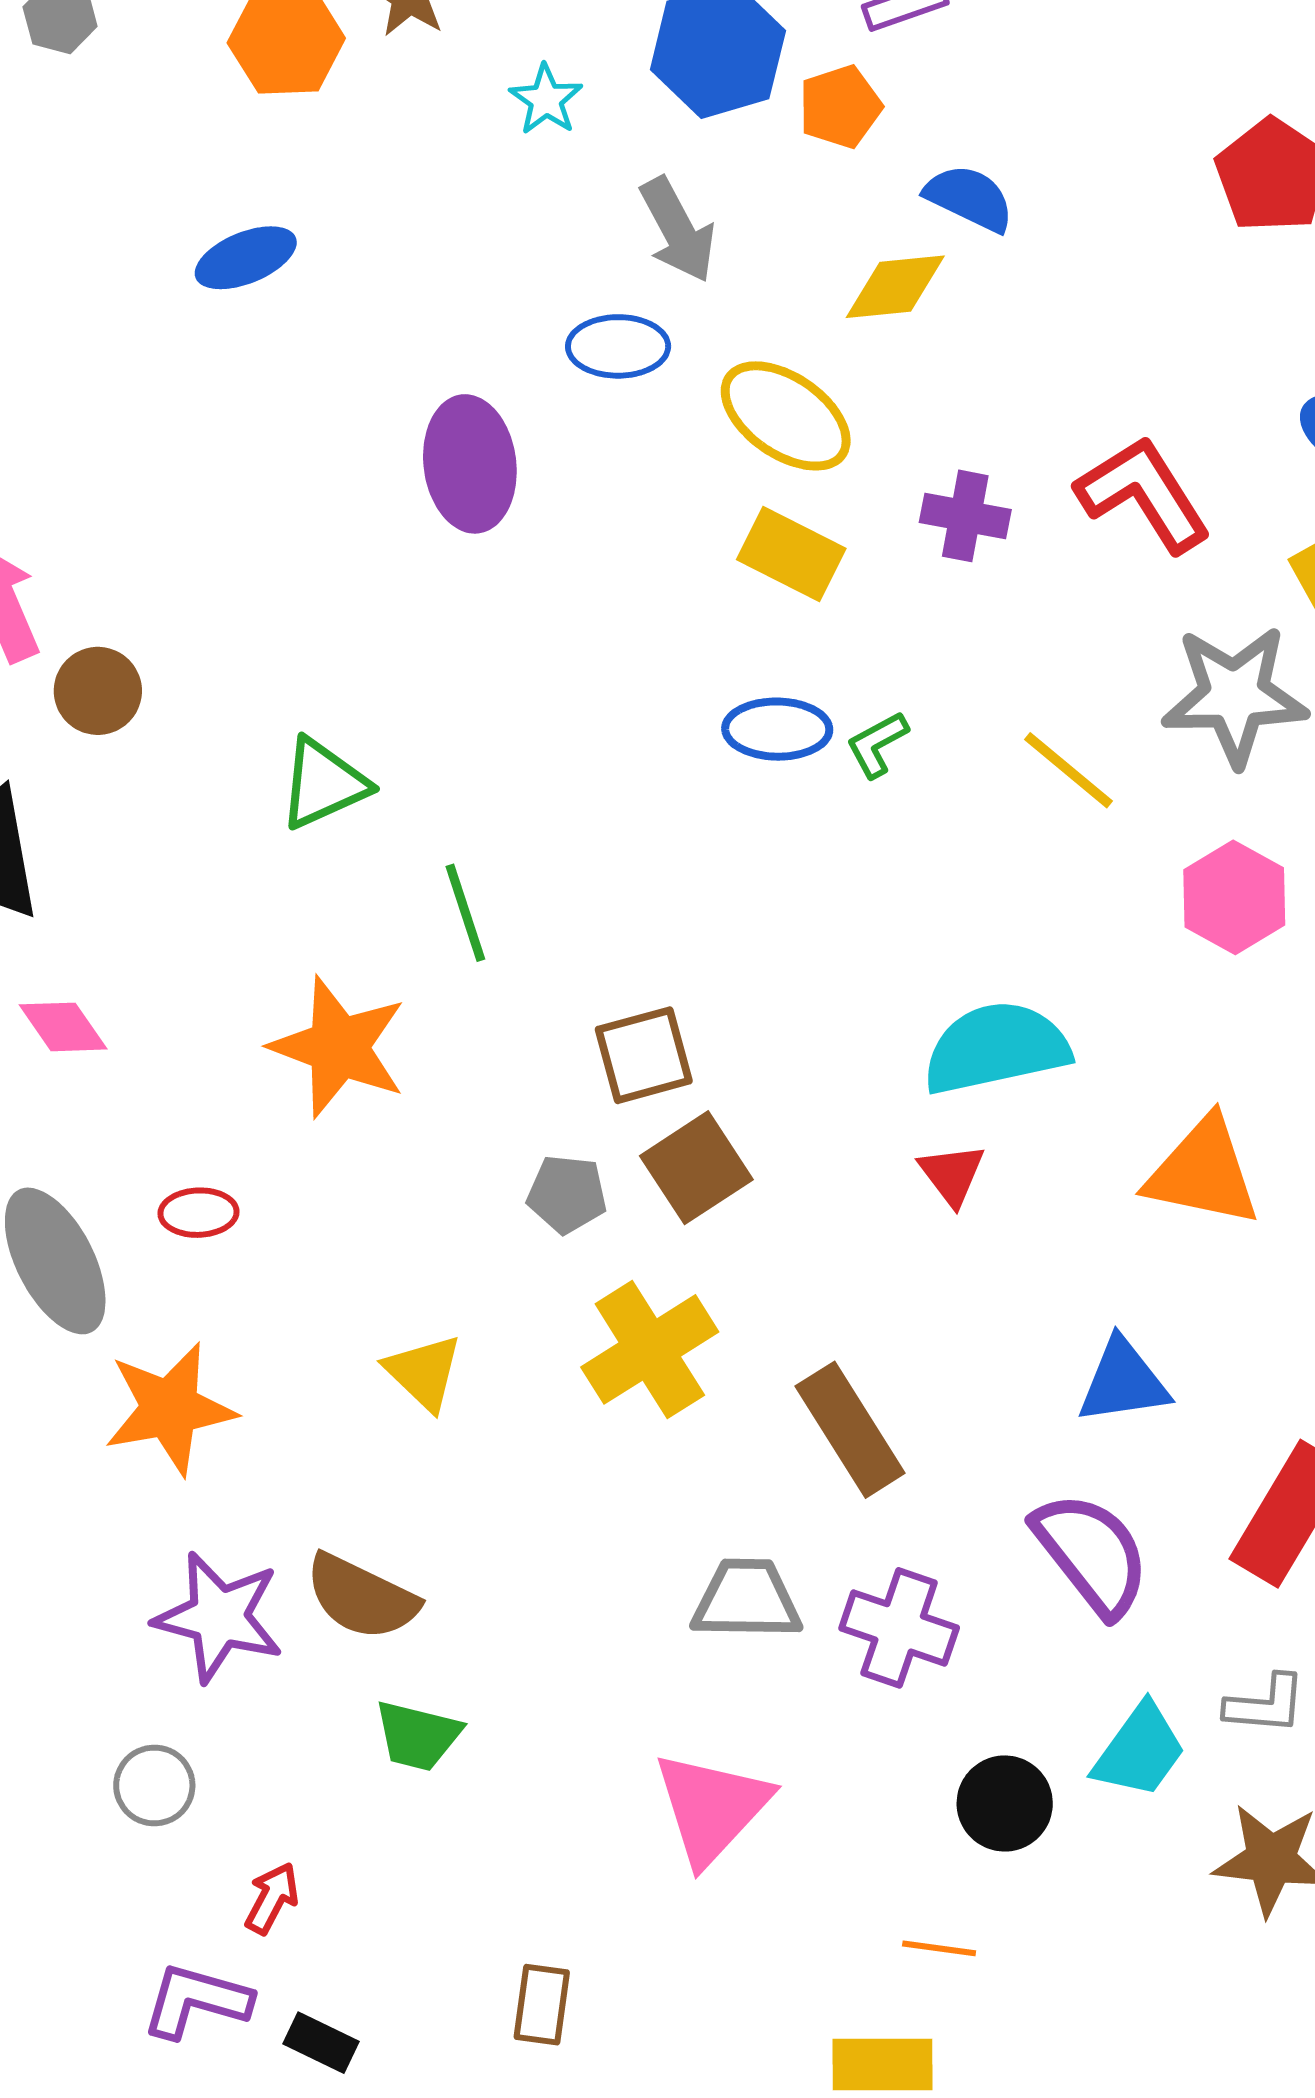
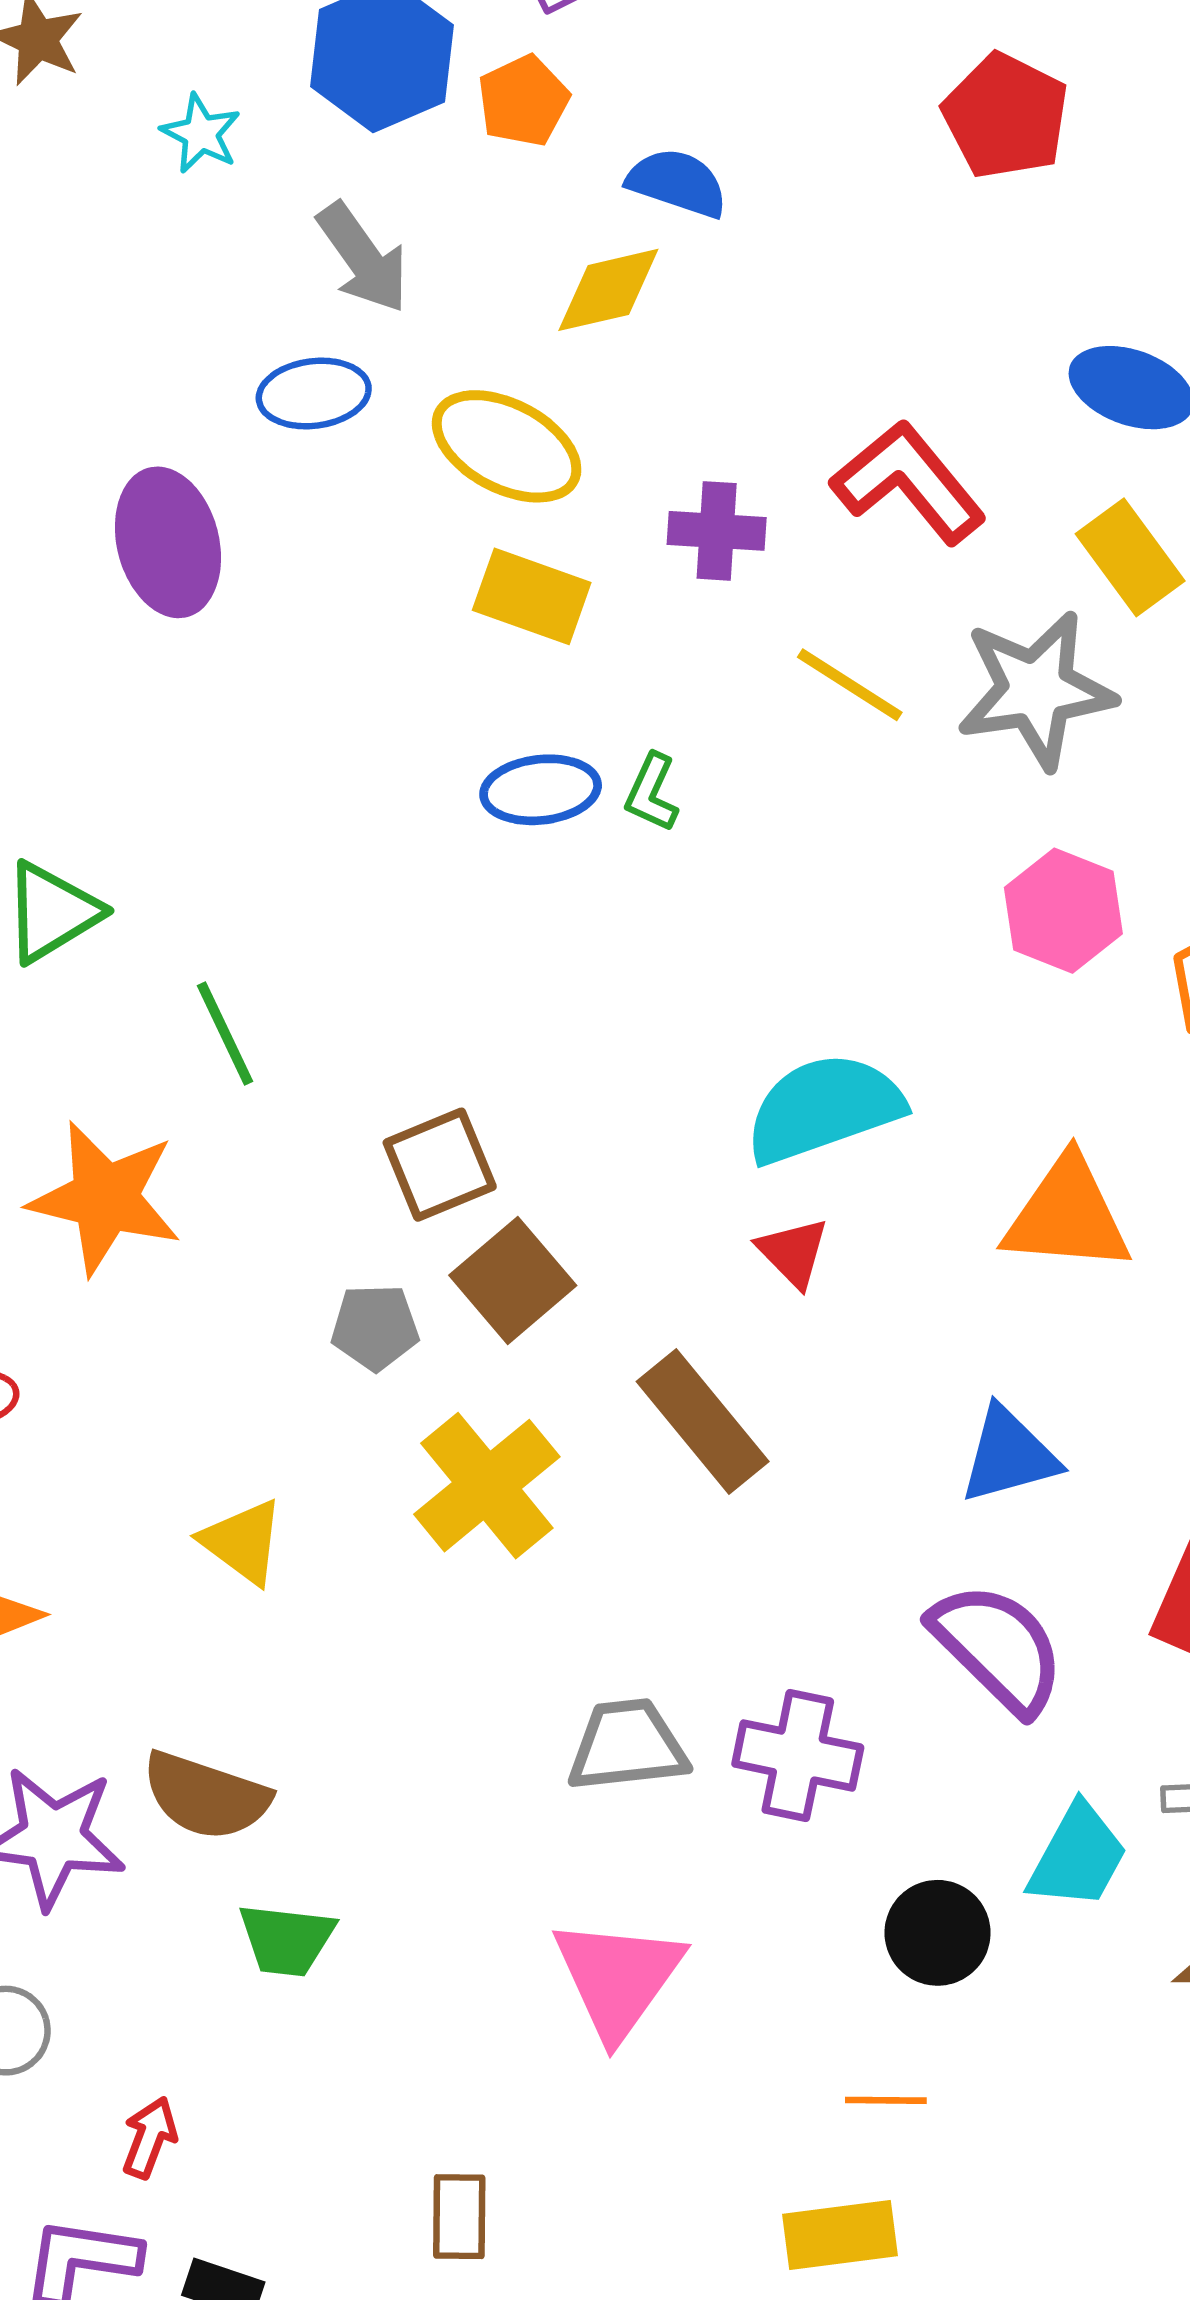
green L-shape: (877, 744) -> (652, 793), turned -30
yellow line: (1068, 770) -> (850, 685), moved
brown rectangle: (850, 1430) -> (703, 1421), moved

